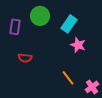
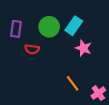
green circle: (40, 16) -> (49, 27), moved
red semicircle: (25, 58) -> (32, 49), moved

